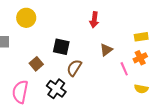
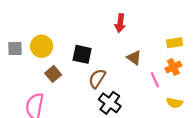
yellow circle: (26, 18) -> (42, 46), moved
brown triangle: (106, 50) -> (134, 58), turned -48
black cross: (56, 89) -> (110, 103), moved

